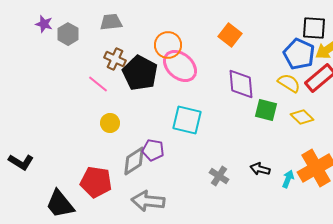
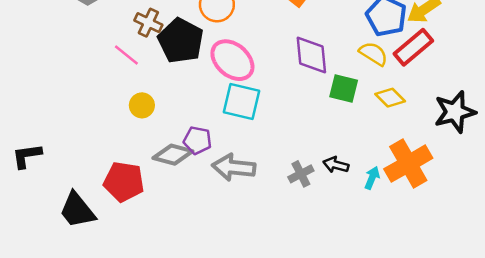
pink ellipse: (180, 66) -> (232, 60), moved
gray diamond: (134, 161) -> (173, 155), turned 48
black L-shape: (21, 162) -> (27, 156), turned 140
gray cross: (219, 176) -> (301, 174), moved, turned 30
gray arrow: (148, 201) -> (234, 167), moved

